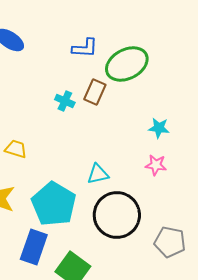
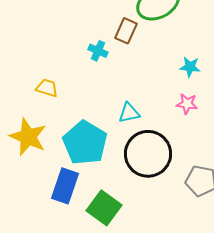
cyan cross: (65, 101) -> (98, 51), moved

